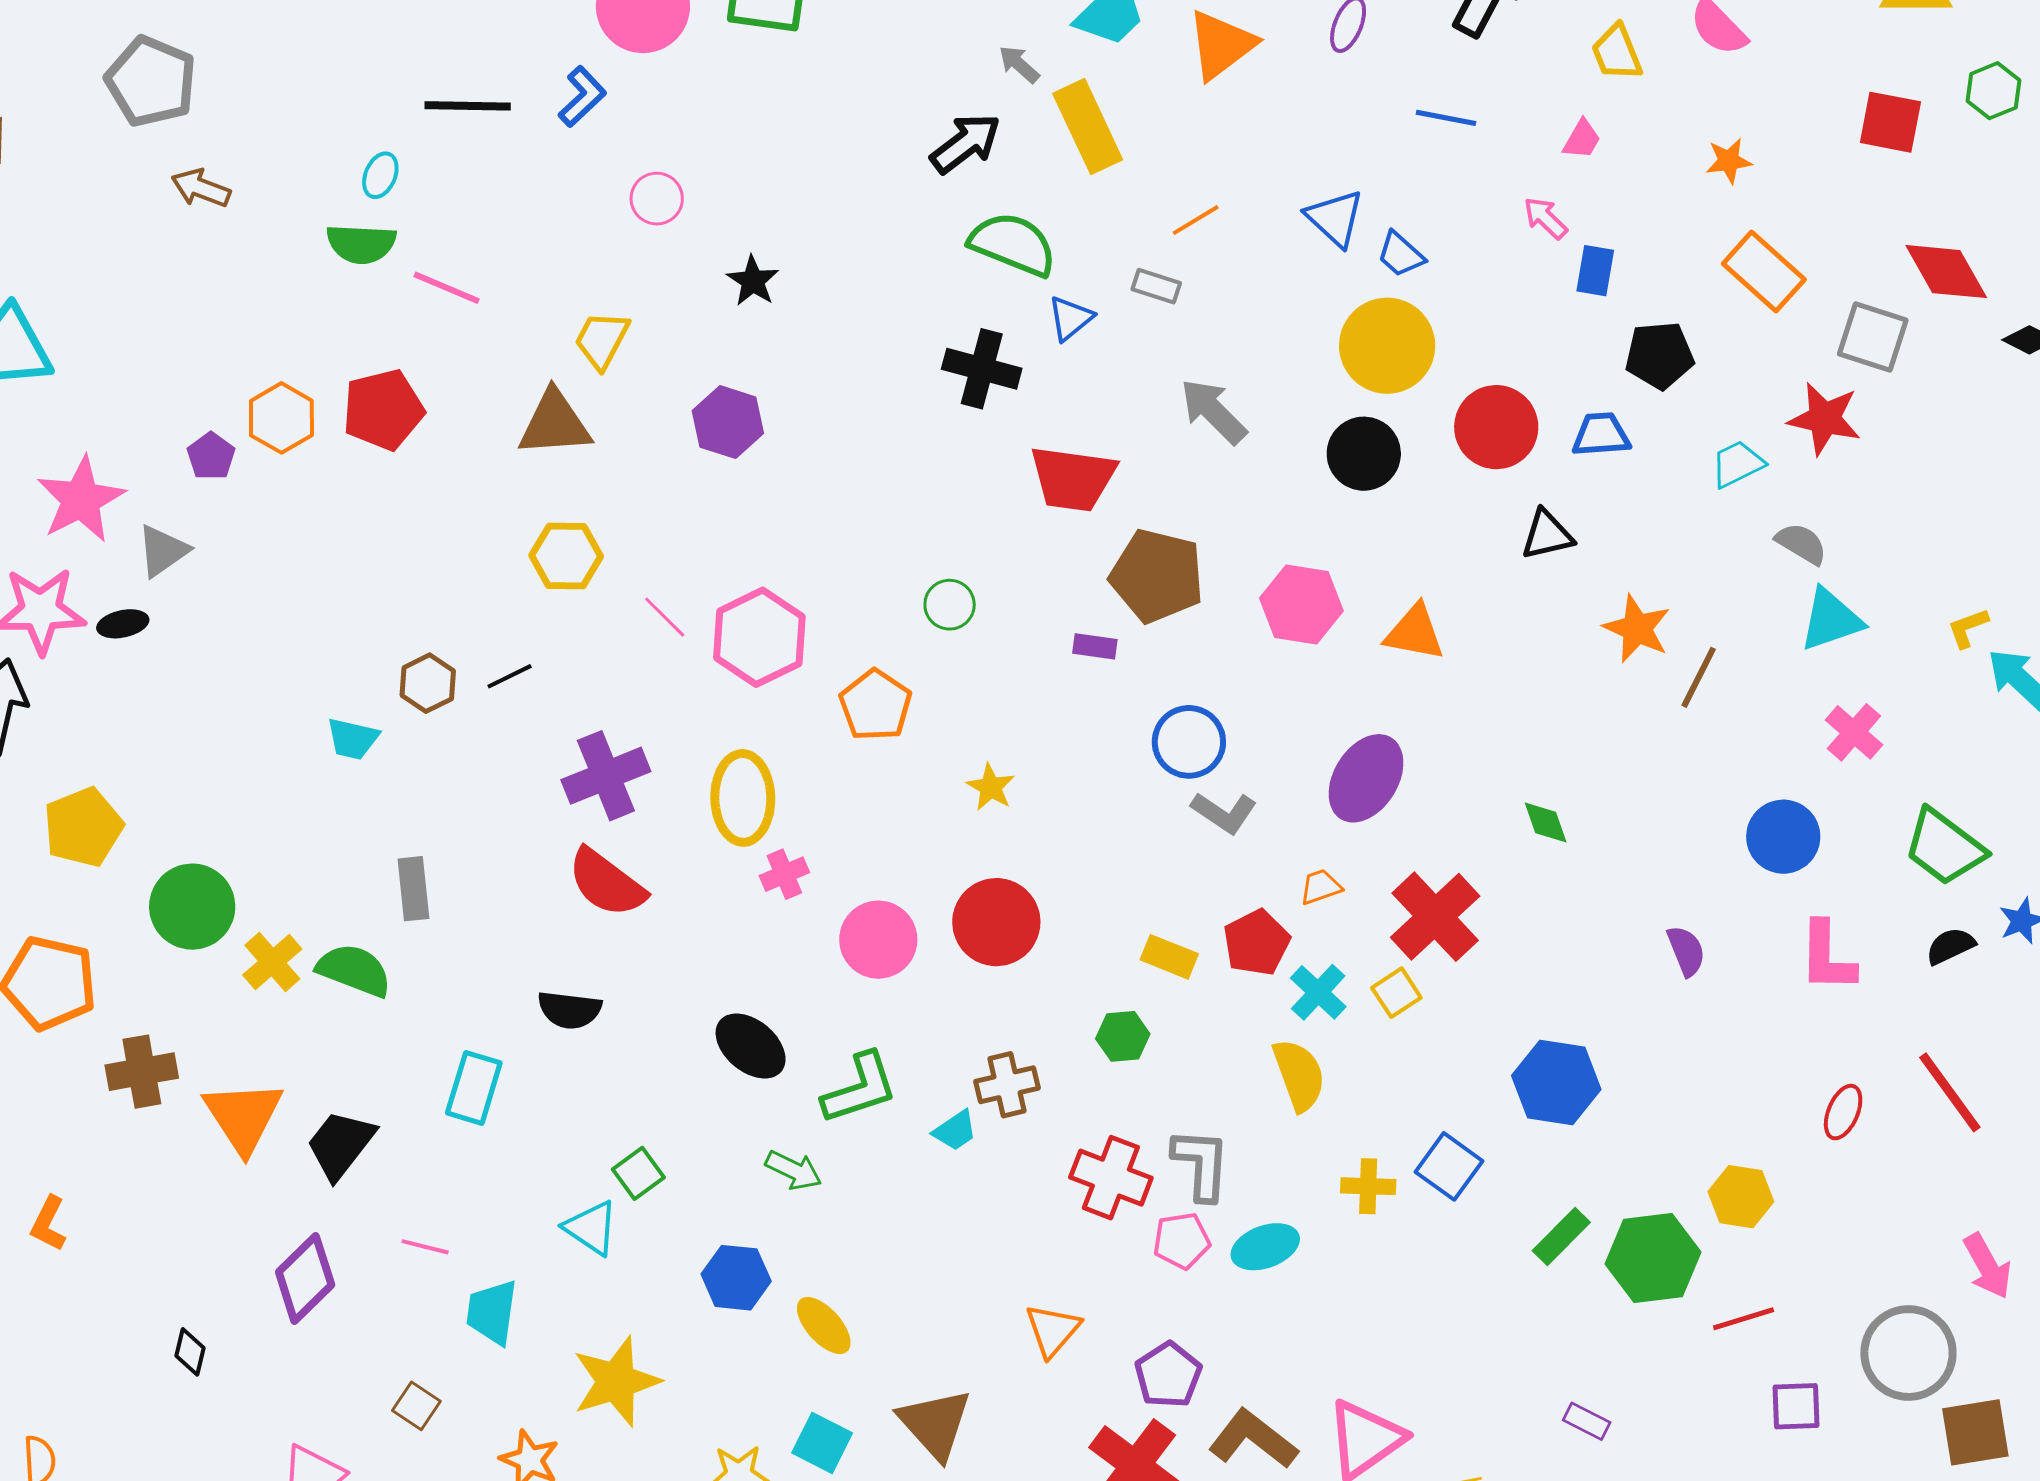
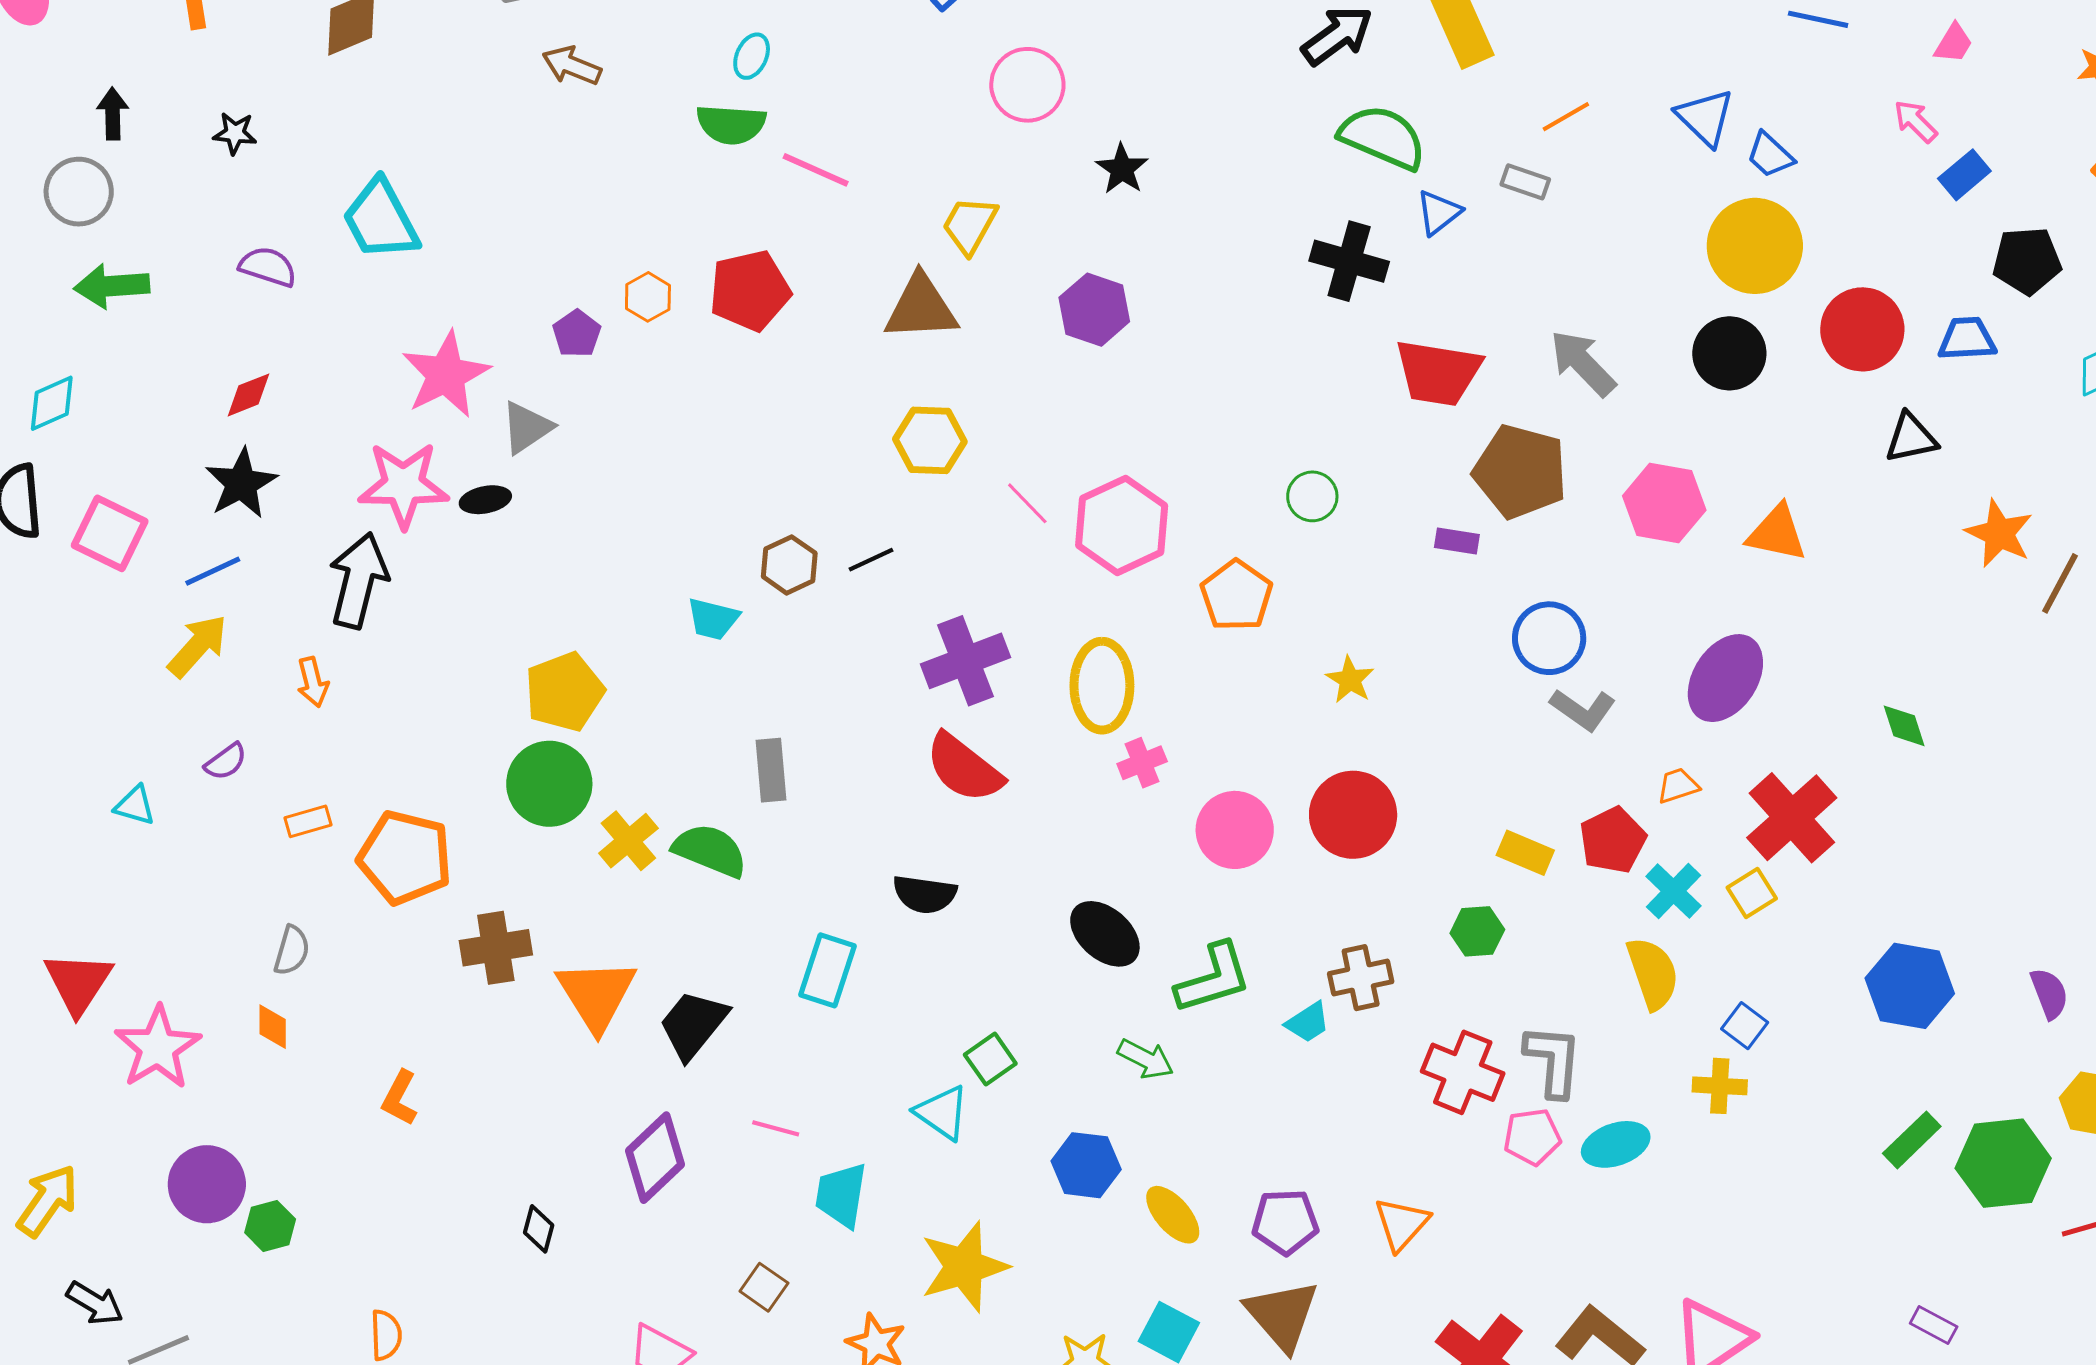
pink circle: (657, 199) -> (1027, 85), size x1.4
blue rectangle: (1595, 271) -> (1964, 175), turned 39
gray arrow: (1213, 411) -> (1583, 363), moved
orange hexagon: (281, 418) -> (648, 297), size x0.7
yellow pentagon: (83, 827) -> (565, 692), moved
purple semicircle: (1686, 951) -> (2049, 994), moved
blue square: (1449, 1166) -> (1745, 1026), moved, size x0.7
purple pentagon: (1168, 1375) -> (1285, 1222), moved, turned 30

